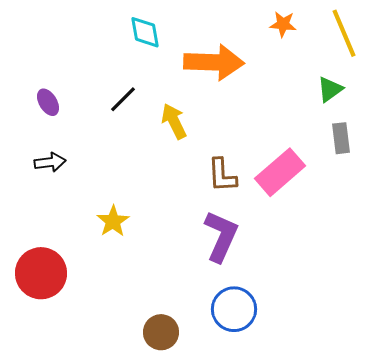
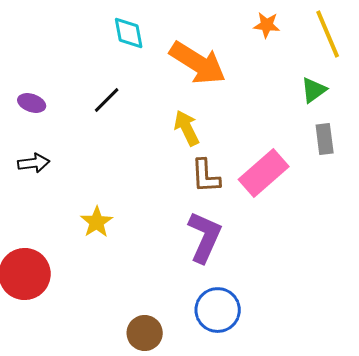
orange arrow: (214, 62) -> (198, 63), turned 30
purple ellipse: (48, 102) -> (32, 103), turned -40
yellow arrow: (174, 121) -> (187, 128), moved

